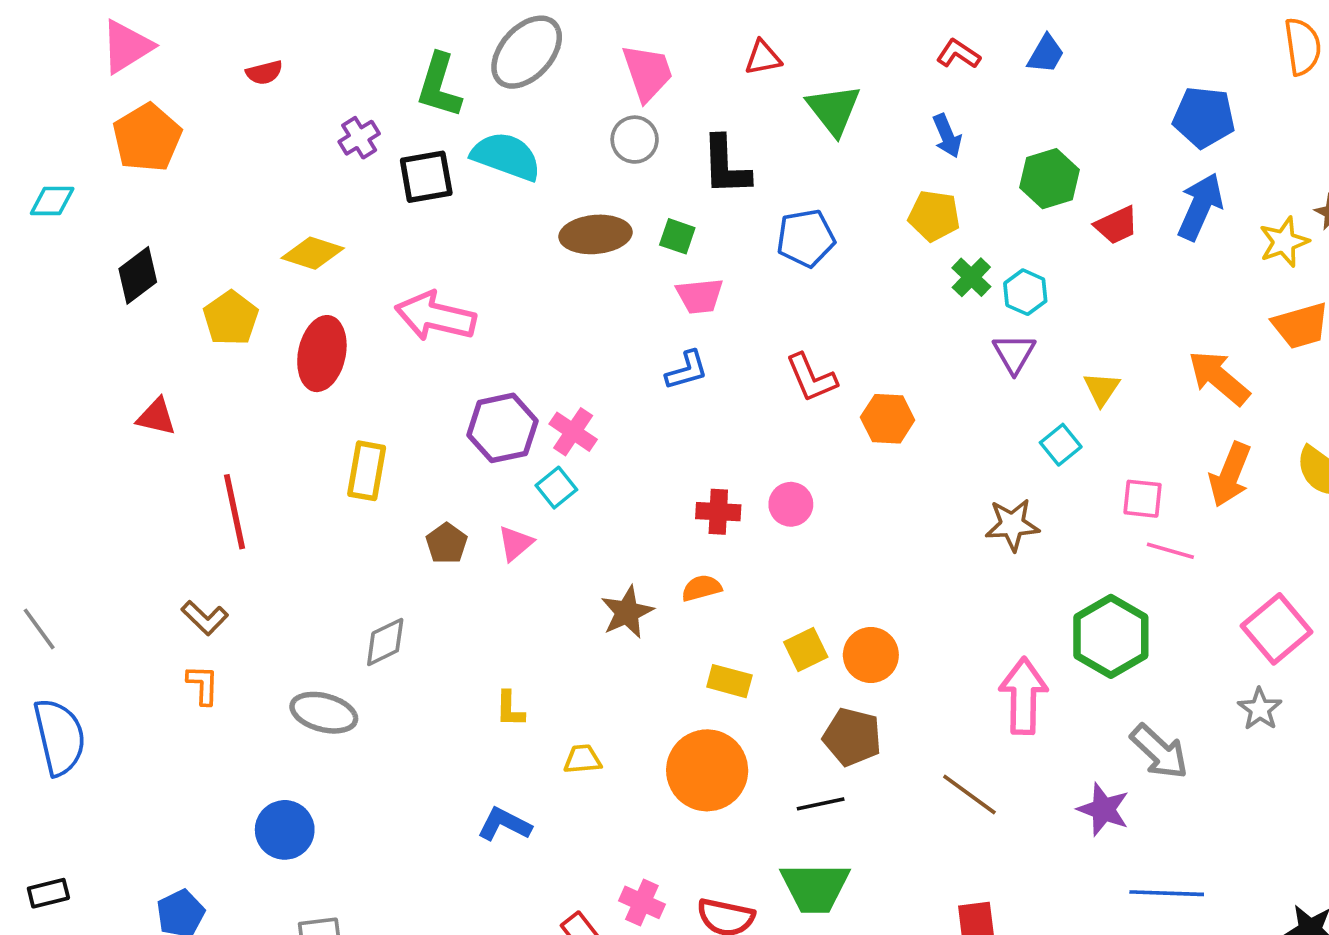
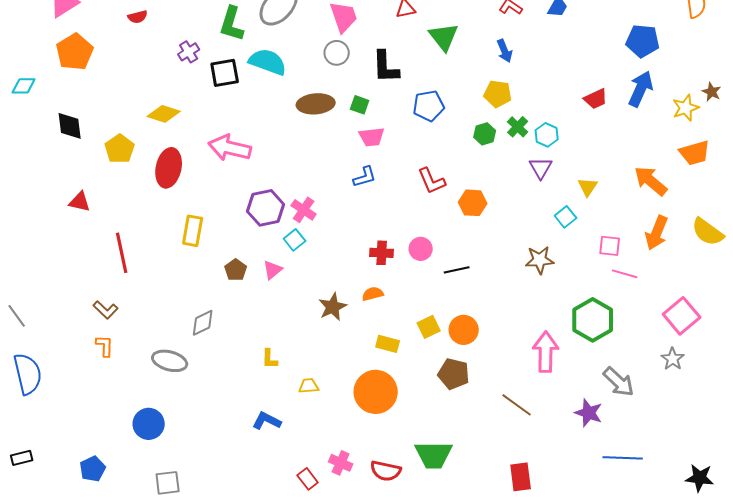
green hexagon: (1049, 179) -> (485, 134), moved, size x0.7
black diamond: (138, 275) -> (70, 126), turned -60
black line: (821, 804) -> (457, 270), moved

